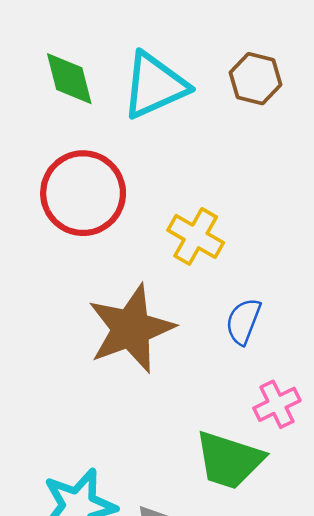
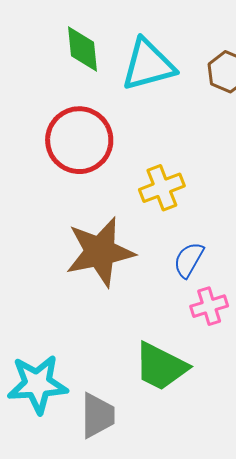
yellow cross: (196, 236) -> (162, 188), turned 30
pink cross: (277, 404) -> (209, 306), moved

